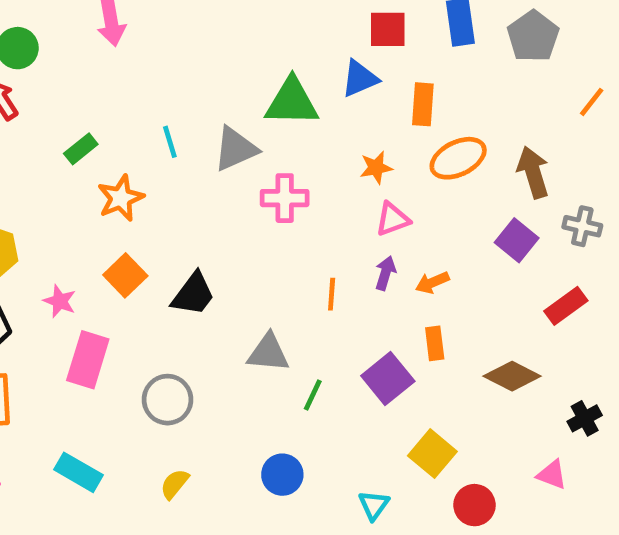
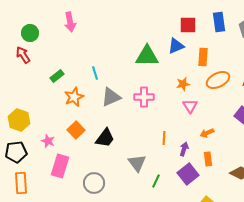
gray triangle: (235, 149) -> (111, 97), moved
pink triangle: (392, 219) -> (190, 106), turned -42
purple arrow: (385, 273) -> (184, 149), moved
gray triangle: (268, 353) -> (137, 163), turned 48

